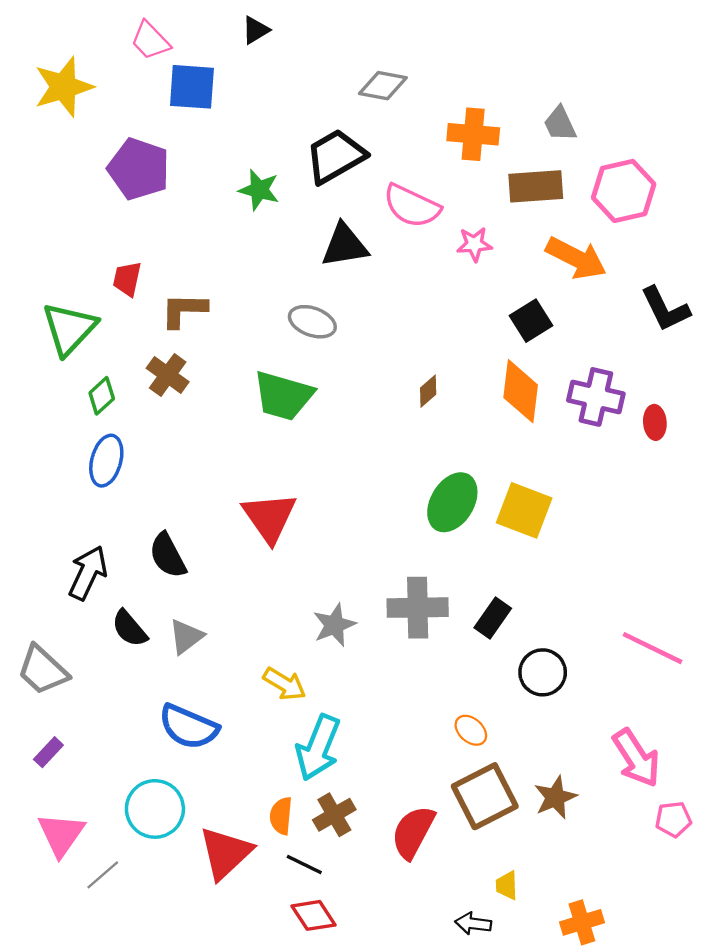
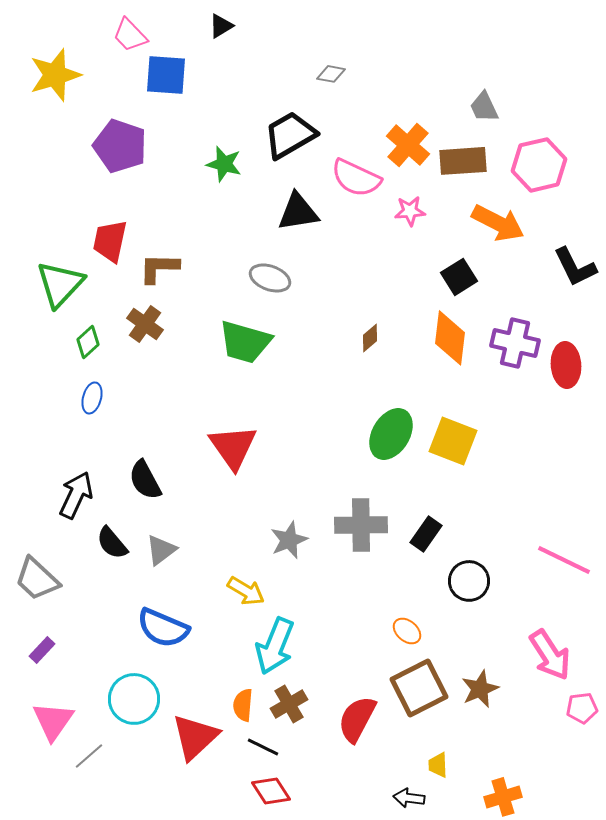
gray diamond: (383, 86) -> (331, 74), size x0.7
orange cross: (473, 134) -> (408, 145), moved, turned 36
red trapezoid: (127, 279) -> (110, 241), size x1.4
red ellipse: (655, 422) -> (566, 365), size x1.5
blue ellipse: (106, 461) -> (92, 398), size x0.7

